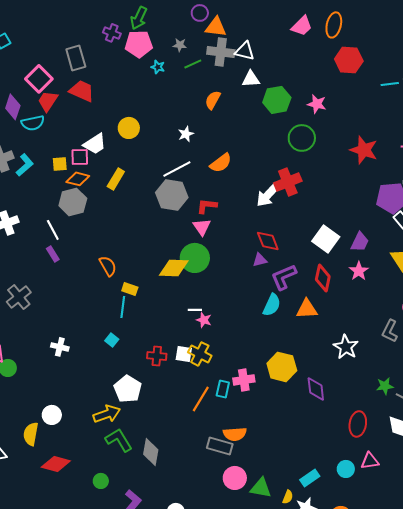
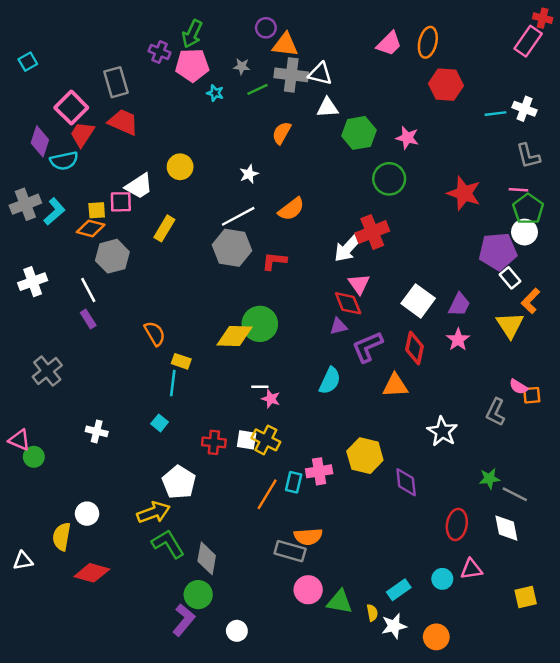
orange diamond: (78, 179) -> (91, 228), moved
pink triangle: (202, 227) -> (359, 284), moved
cyan semicircle: (272, 305) -> (330, 381), moved
green circle: (101, 481) -> (198, 595), moved, size x1.5
yellow semicircle: (288, 497) -> (372, 613), turned -32

